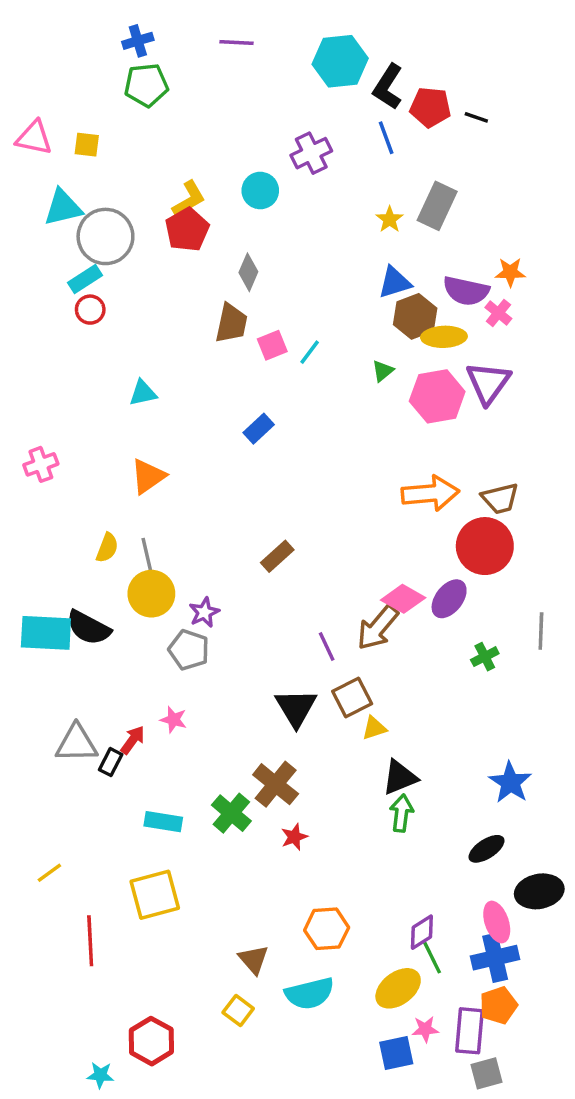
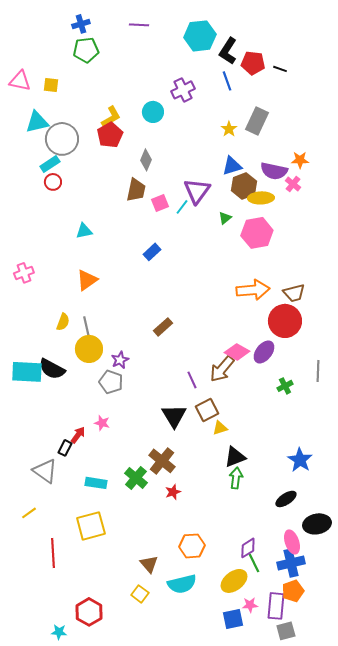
purple triangle: (488, 383) -> (197, 191), moved
gray triangle: (77, 743) -> (45, 471), moved, turned 36

